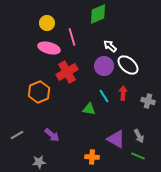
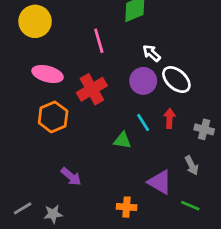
yellow circle: (47, 23) -> (35, 21), moved, size x1.5
pink ellipse: (49, 48) -> (48, 74), moved
gray line: (17, 135) -> (23, 208), moved
gray arrow: (139, 136) -> (192, 165), moved

